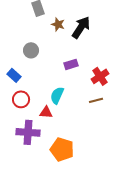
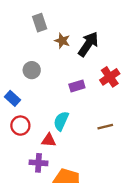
red cross: (100, 76) -> (110, 77), moved
purple cross: (28, 132) -> (38, 163), moved, size x0.7

